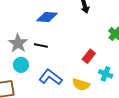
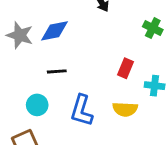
gray star: (18, 43) -> (20, 35), moved
blue L-shape: (51, 77) -> (82, 111), turned -95

